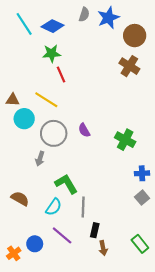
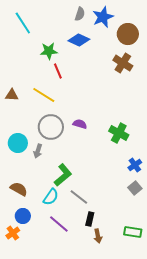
blue diamond: (53, 26) -> (79, 40), moved
cyan circle: (24, 119) -> (18, 143), moved
purple semicircle: (84, 130) -> (80, 124), turned 136
blue cross: (142, 173) -> (135, 165), turned -32
green L-shape: (66, 184) -> (63, 175), turned 80
gray line: (83, 207) -> (79, 197), turned -54
blue circle: (35, 244) -> (23, 216), moved
green rectangle: (140, 244) -> (133, 232), turned -42
orange cross: (14, 253) -> (13, 233), moved

